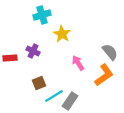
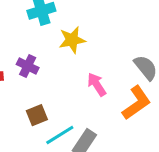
yellow star: (62, 34) -> (72, 40), turned 30

